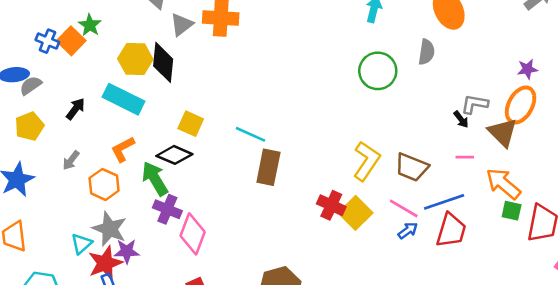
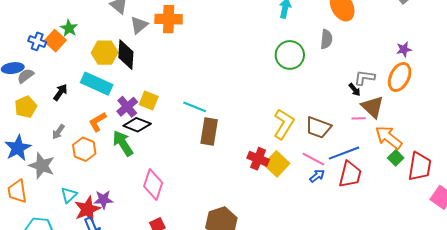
brown triangle: (503, 132) -> (372, 107), moved
purple cross: (167, 209) -> (127, 107), moved, turned 30
green square: (512, 211) -> (396, 158), turned 35
gray star: (110, 229) -> (42, 166), moved

